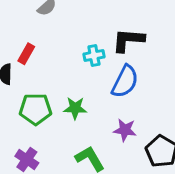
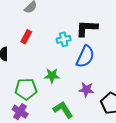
red rectangle: (26, 54) -> (26, 37), moved
green pentagon: (36, 109) -> (26, 89), moved

